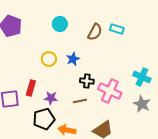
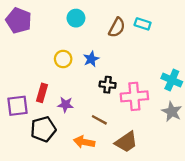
pink cross: (110, 91) -> (134, 96), turned -30
brown line: (80, 101) -> (99, 120), moved, turned 40
black pentagon: (44, 119) -> (43, 129), moved

